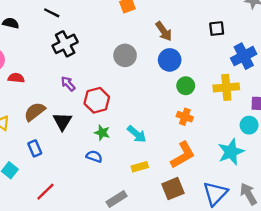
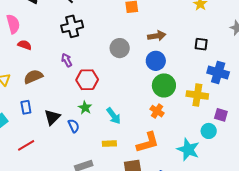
brown arrow: (164, 31) -> (157, 36), turned -78
blue cross: (244, 56) -> (218, 73), turned 30
green circle: (186, 86) -> (164, 85), size x1.5
black triangle: (62, 121) -> (52, 117), moved
cyan star: (231, 152) -> (188, 149), turned 30
blue semicircle: (94, 156) -> (74, 126), turned 32

